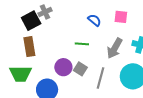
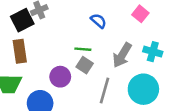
pink square: (121, 17) -> (140, 14), moved, turned 32
gray square: (80, 69) -> (85, 65), moved

